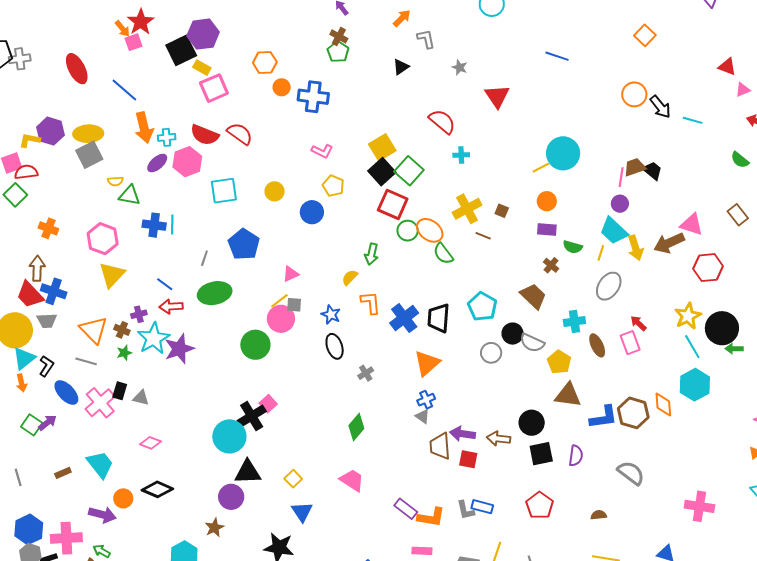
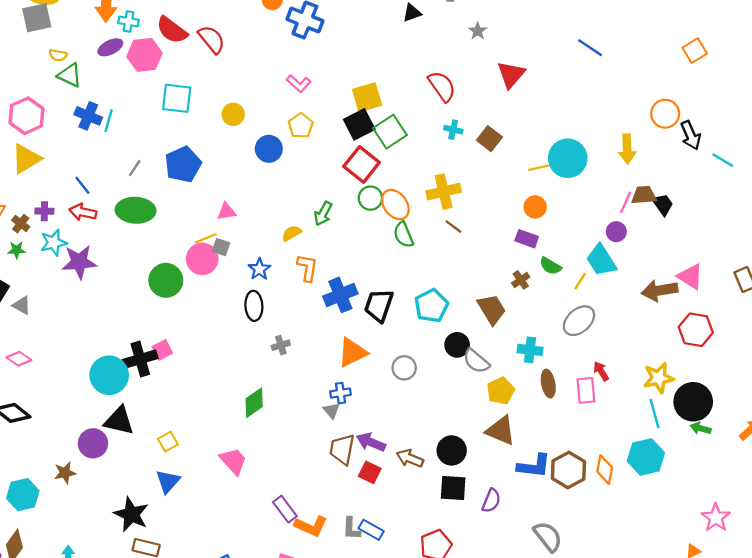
brown square: (502, 211) -> (489, 139), moved, size x1.5
yellow arrow: (635, 248) -> (627, 149), moved
cyan star: (153, 338) -> (54, 243), size x0.7
gray circle: (491, 353) -> (404, 368), moved

